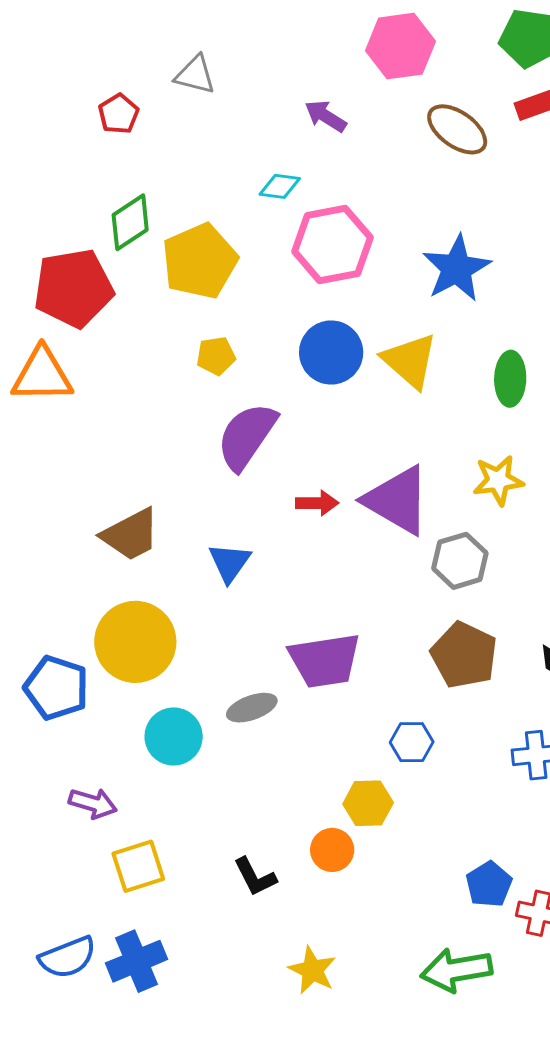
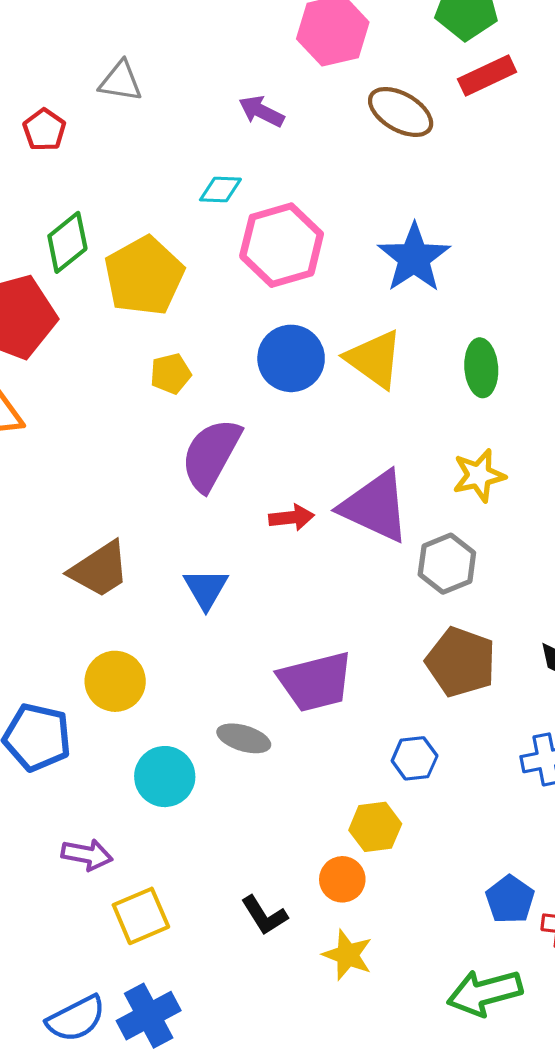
yellow circle: (135, 642) -> (115, 681), size x0.7
gray ellipse: (252, 708) -> (244, 738), turned 42
yellow star: (312, 970) -> (348, 955), moved

